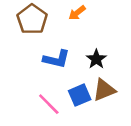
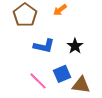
brown triangle: (104, 90) -> (81, 85), moved, turned 30

